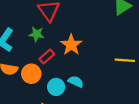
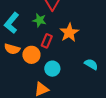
red rectangle: (47, 56) -> (47, 41), turned -32
cyan semicircle: (76, 82) -> (91, 64), moved

